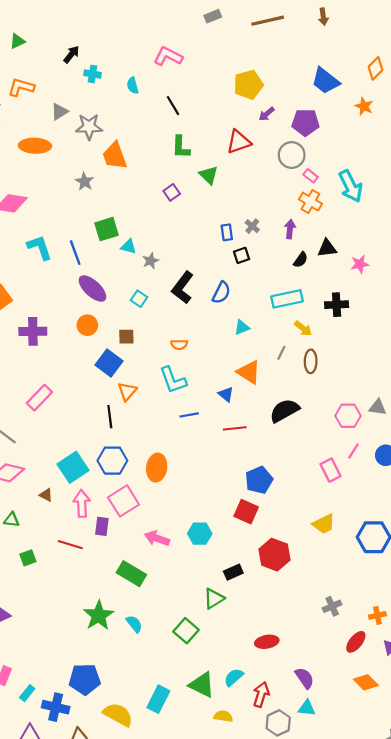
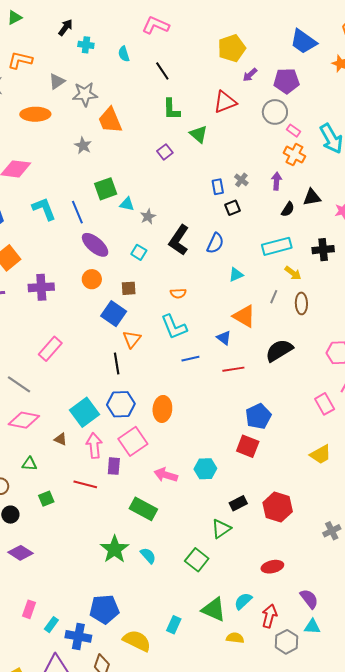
red hexagon: (274, 555) -> (278, 507), moved
cyan rectangle: (158, 699) -> (174, 625), size x0.7

